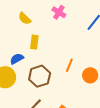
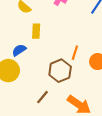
brown hexagon: (40, 76) -> (60, 71), moved

